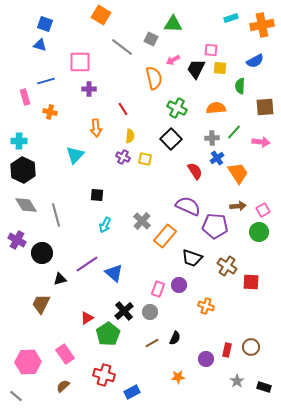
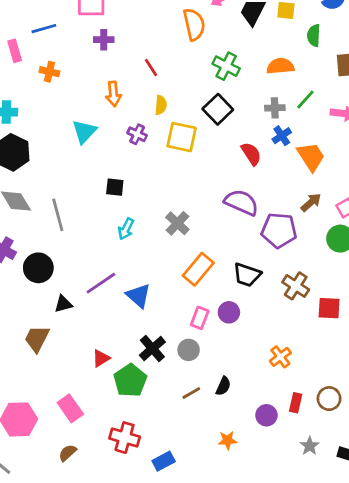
purple cross: (123, 157) -> (137, 134), moved
yellow square: (145, 159) -> (182, 137), size x1.6
brown arrow: (238, 206) -> (311, 202), turned -35
orange rectangle: (165, 236) -> (198, 269), moved
orange cross: (206, 306) -> (280, 357), moved, turned 35

